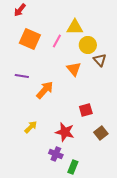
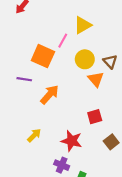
yellow triangle: (75, 27) -> (83, 25), turned -30
orange square: (30, 39) -> (43, 56), moved
yellow circle: (88, 45) -> (85, 59), moved
orange triangle: (74, 69) -> (96, 79), moved

